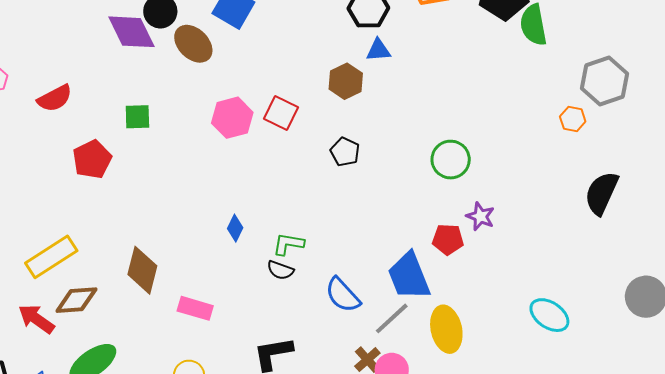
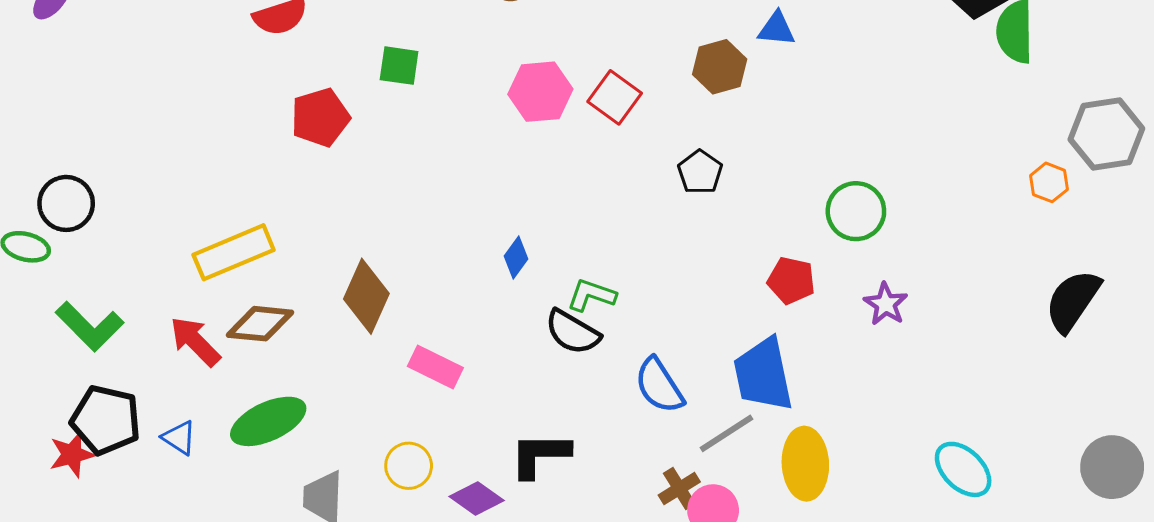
red pentagon: (448, 239) -> (791, 280), moved
black semicircle: (280, 270) -> (573, 332), size x1.4

